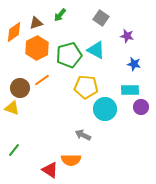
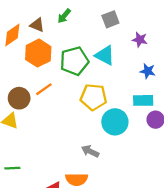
gray square: (101, 18) -> (110, 19), turned 35
brown triangle: (36, 23) -> (37, 25), turned 40
green line: (14, 150) -> (12, 168), turned 48

